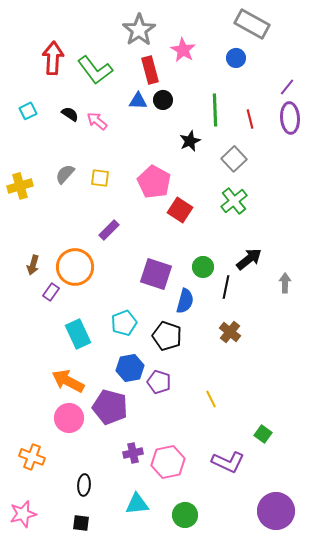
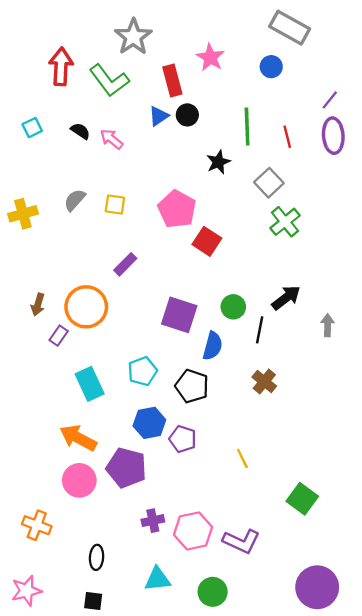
gray star: (139, 30) -> (133, 37), moved
blue triangle: (138, 101) -> (159, 116), turned -36
green cross: (234, 201) -> (285, 222), moved
green square: (263, 434) -> (302, 499), size x1.5
purple L-shape: (228, 462) -> (241, 541), moved

